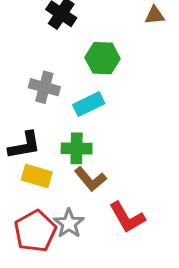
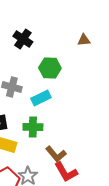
brown L-shape: (90, 179) -> (56, 154), moved

